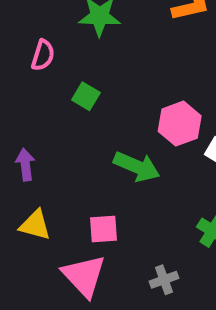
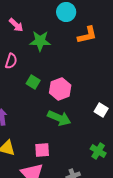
pink hexagon: (180, 124) -> (60, 89), moved

